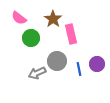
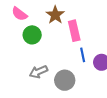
gray circle: (57, 61) -> (65, 80), moved
blue line: (79, 69) -> (83, 55), moved

